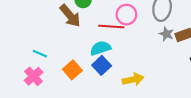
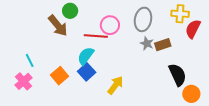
cyan semicircle: (100, 48) -> (86, 56), turned -36
cyan line: (40, 54) -> (30, 60), turned 40
yellow arrow: (133, 79) -> (115, 85), turned -42

